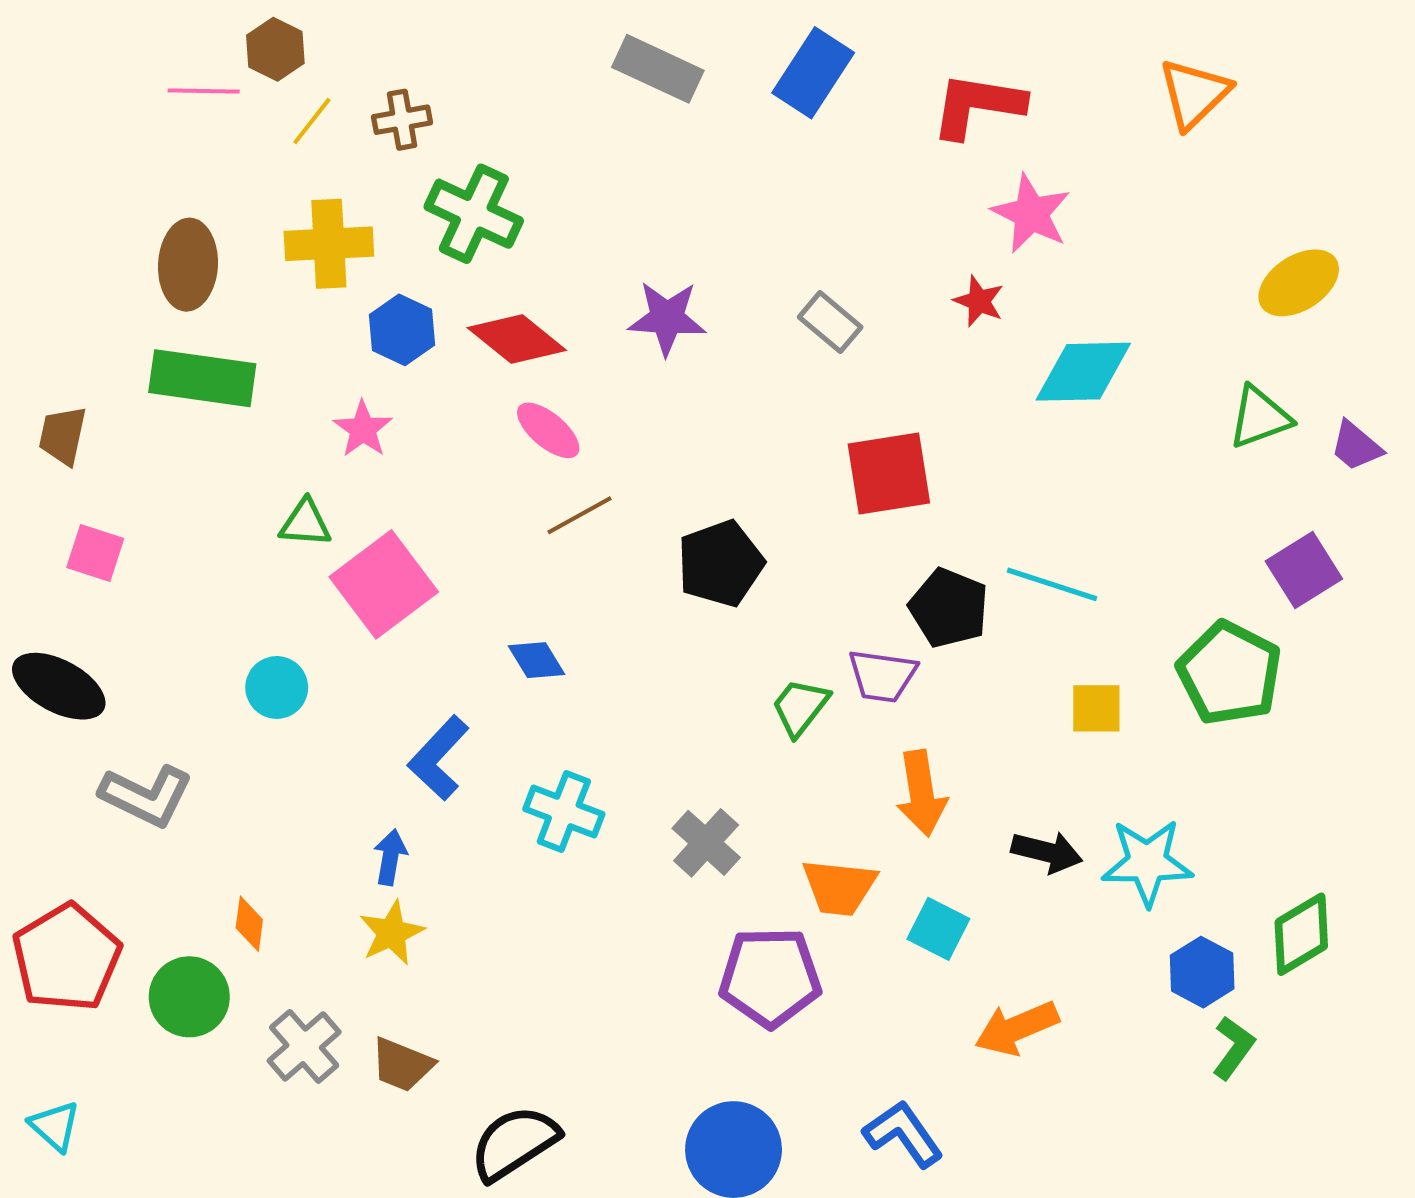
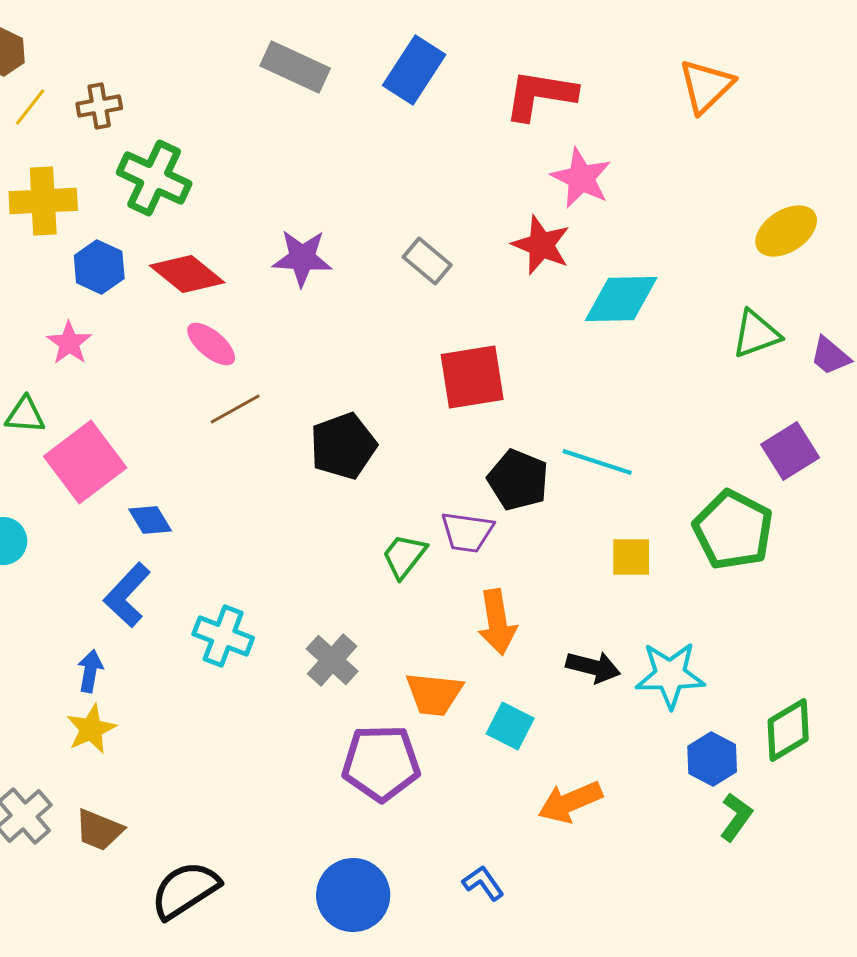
red star: (979, 301) -> (541, 245), size x1.5
blue diamond: (536, 660) -> (150, 520), moved
blue L-shape: (903, 1134) -> (483, 883), size x0.7

